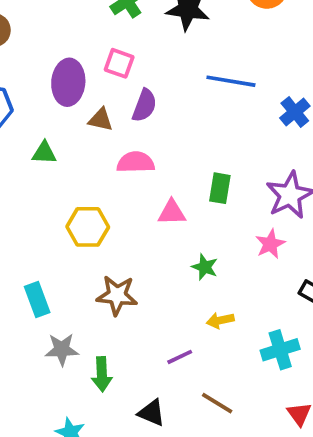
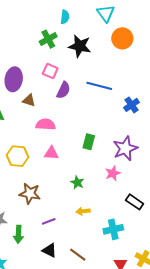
pink square: (119, 63) -> (50, 71), moved
purple semicircle: (144, 105) -> (63, 90), moved
pink triangle: (172, 213) -> (51, 153), moved
purple line: (180, 357) -> (49, 221), moved
black triangle: (152, 413) -> (49, 250), moved

